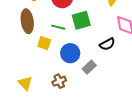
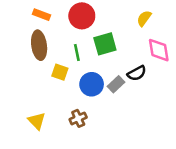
green line: (58, 27) -> (77, 52), turned 64
gray rectangle: (89, 67) -> (116, 84), moved

